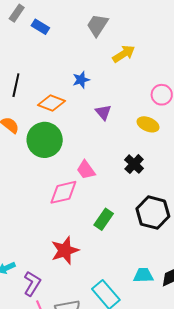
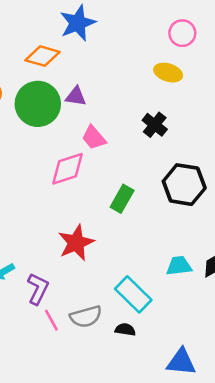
blue star: (81, 80) -> (78, 23), size x1.6
purple triangle: (103, 112) -> (76, 96), moved, turned -36

